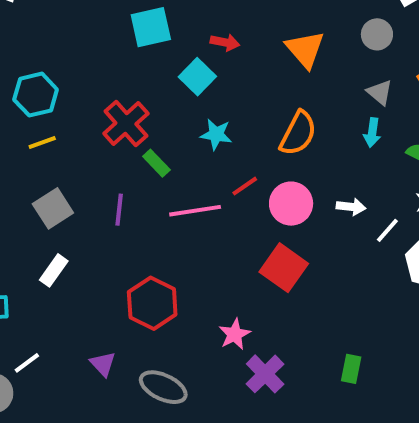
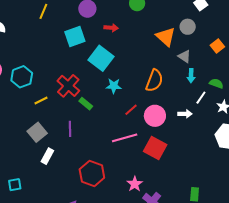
red arrow: (225, 42) -> (111, 28), moved
orange triangle: (305, 49) -> (166, 37), moved
cyan square: (197, 77) -> (101, 58), size x1.4
gray triangle: (380, 92) -> (184, 56), moved
yellow line: (42, 143) -> (41, 101), moved
pink line: (195, 211) -> (125, 138), moved
white line: (387, 230) -> (201, 98), moved
white rectangle: (54, 270) -> (47, 156), moved

